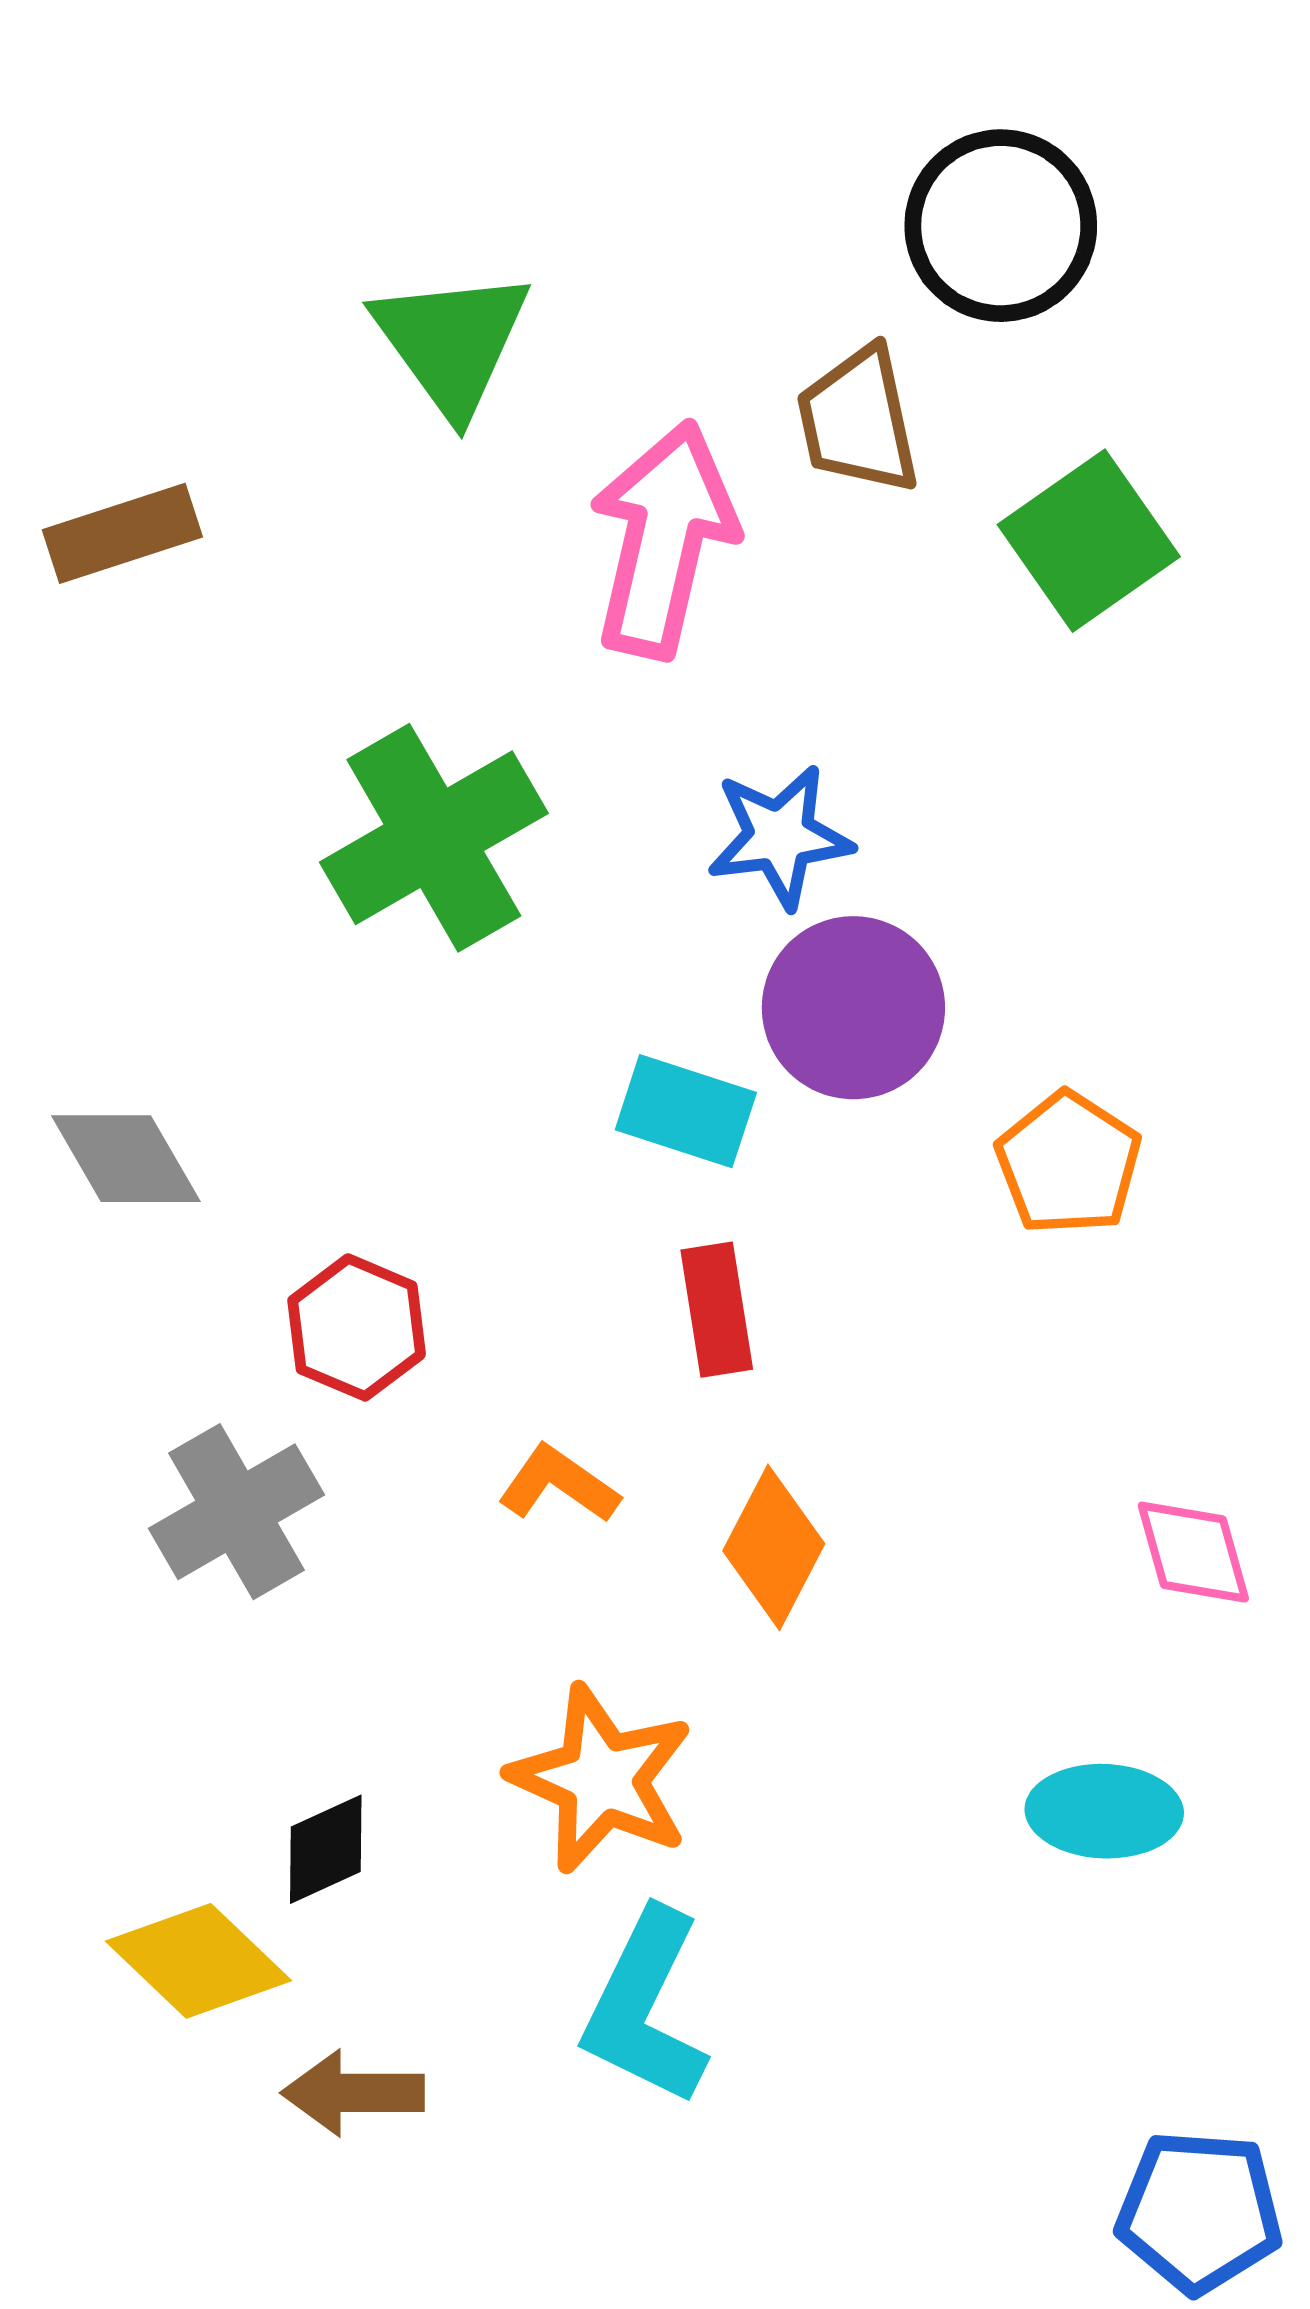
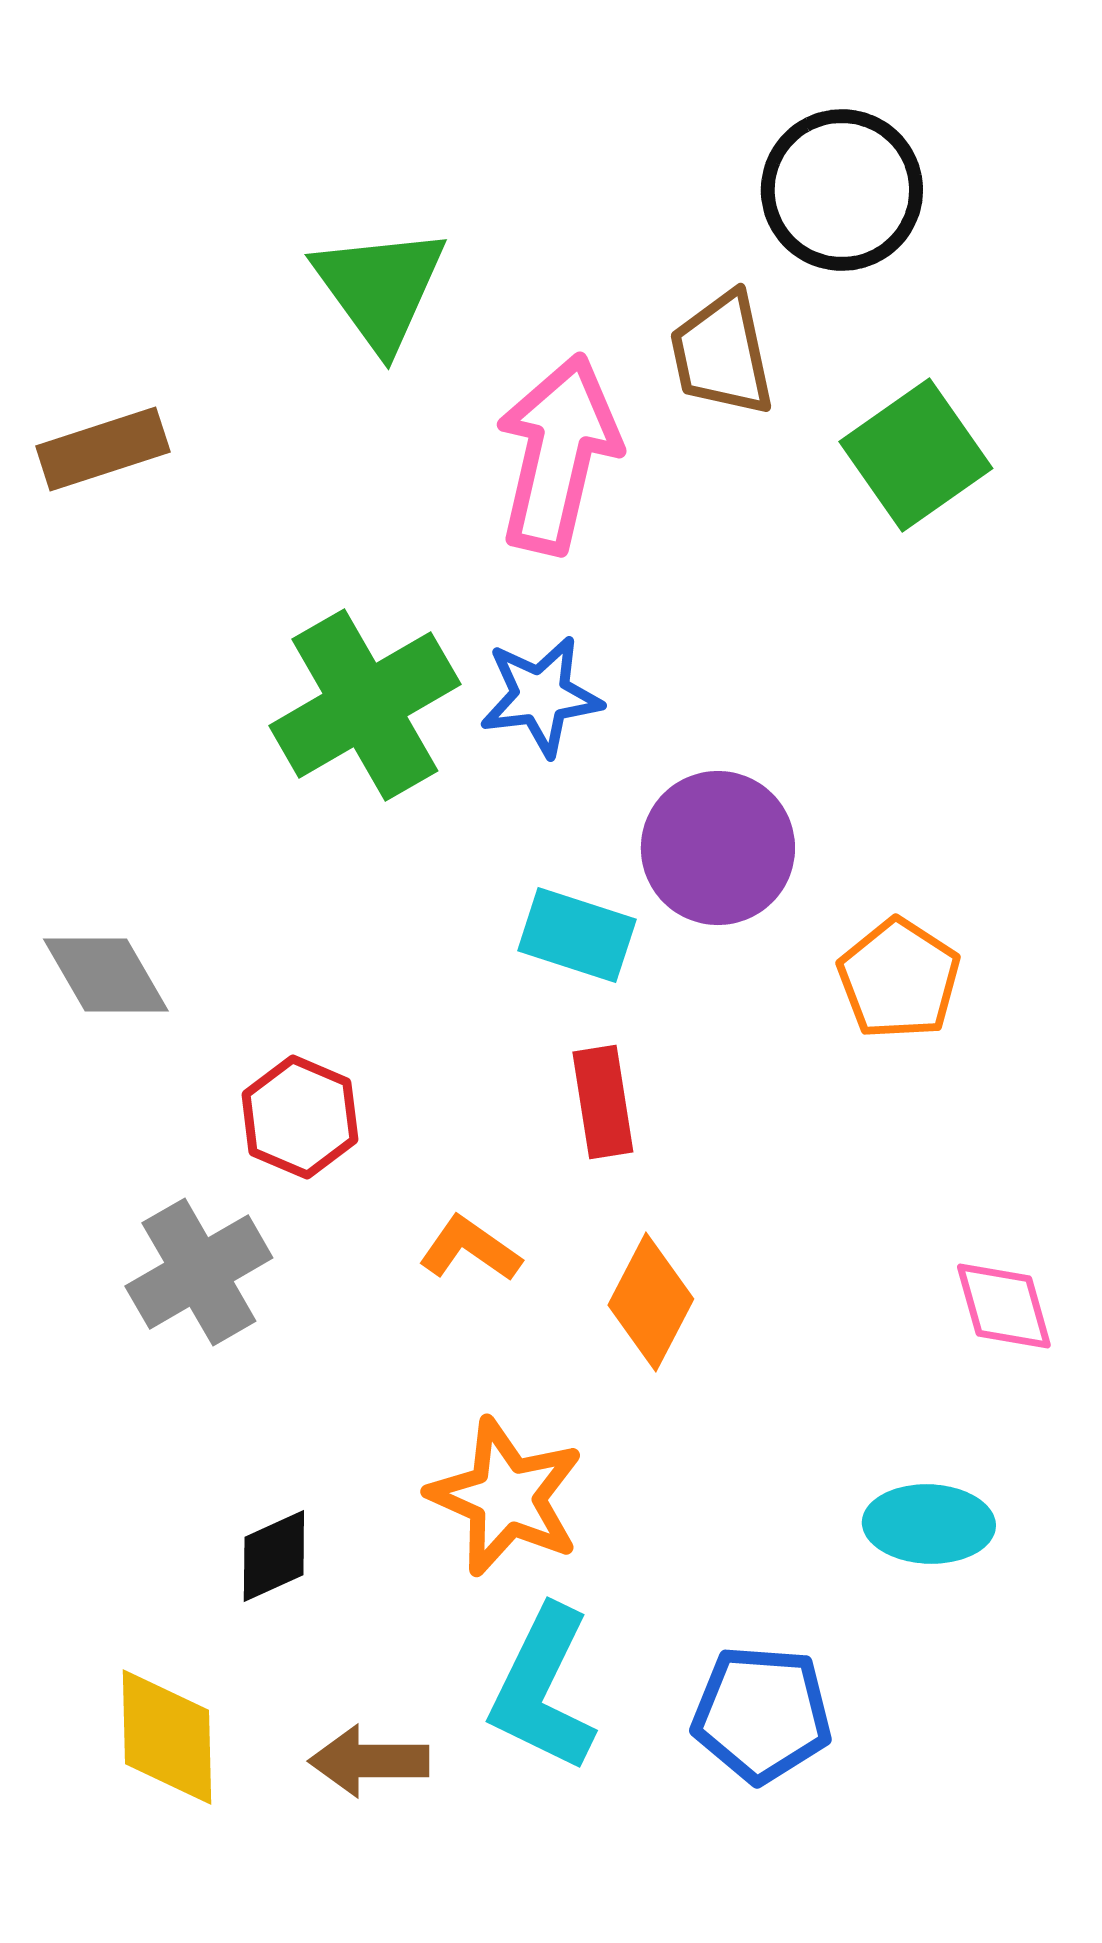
blue star: (780, 837) -> (541, 696), moved
yellow diamond: (198, 1961) -> (167, 1737), moved, turned 45
brown arrow: (353, 2093) -> (369, 1761), moved
blue pentagon: (1199, 2212) -> (762, 1714), moved

